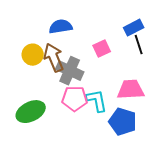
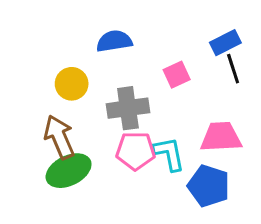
brown arrow: (54, 58) -> (59, 137), moved
gray cross: (70, 71) -> (128, 108), turned -32

